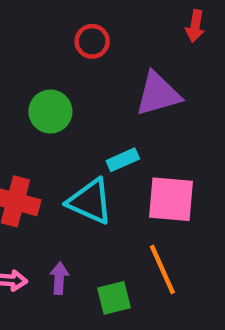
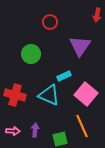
purple triangle: (158, 94) -> (80, 46), turned -40
pink square: (171, 199) -> (86, 94), turned 35

